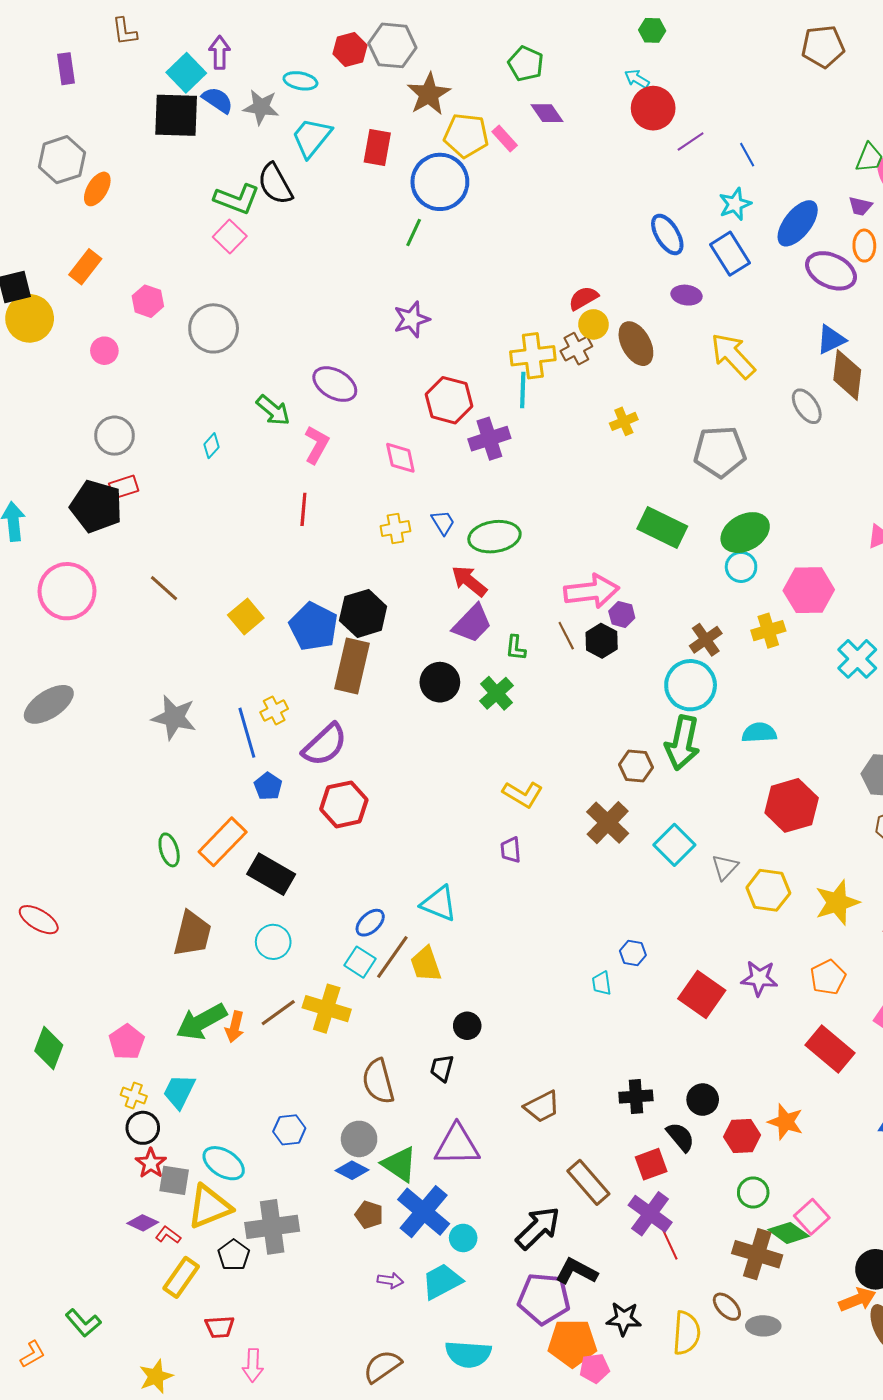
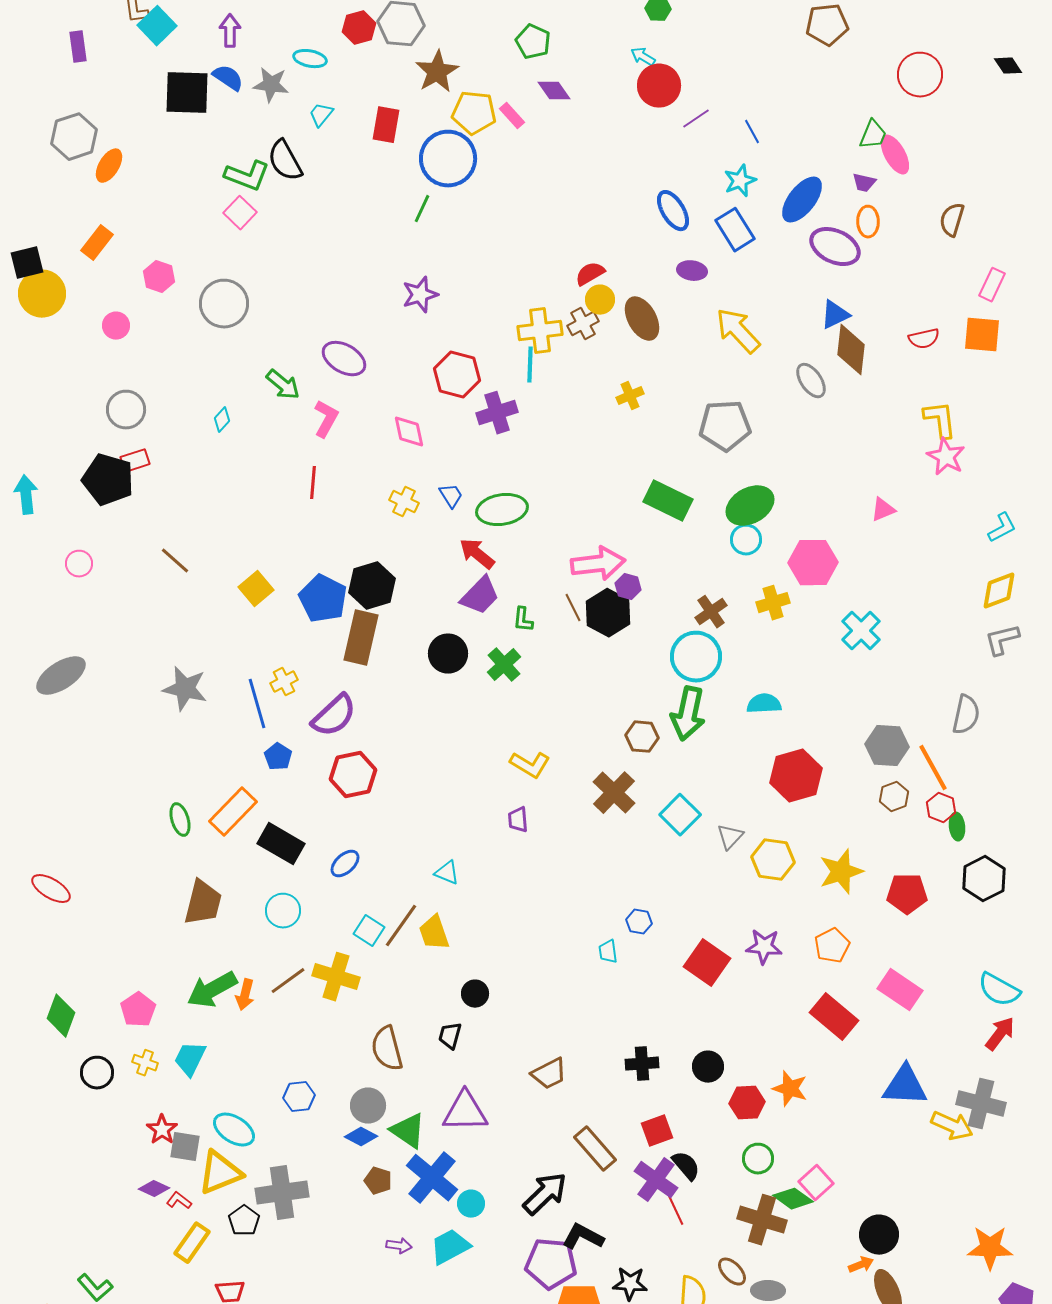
cyan square: (186, 73) -> (157, 26), moved
cyan trapezoid: (312, 137) -> (321, 115), size x0.6
yellow cross: (395, 529) -> (404, 502), turned 36
pink circle: (67, 591) -> (79, 564), size x0.5
black hexagon: (602, 641) -> (608, 613), size x1.4
cyan triangle: (439, 903) -> (447, 873), size x0.7
blue ellipse: (370, 923) -> (345, 864), moved
black circle: (143, 1128) -> (97, 1073), moved
black semicircle: (680, 1137) -> (686, 1166), moved
orange arrow: (857, 1300) -> (861, 1265), size x0.7

